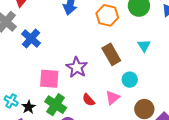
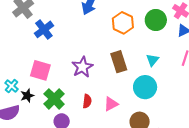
pink square: (49, 79) -> (40, 70), moved
cyan circle: (130, 80) -> (145, 87), moved, size x1.5
red semicircle: (89, 100) -> (87, 101), turned -144

